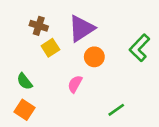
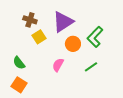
green L-shape: (140, 48) -> (95, 37), moved
green line: (116, 110) -> (91, 67), moved

